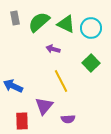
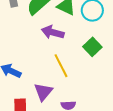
purple arrow: (53, 49) -> (53, 32), size x1.5

